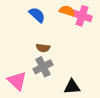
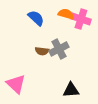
gray cross: (43, 67) -> (59, 49), moved

